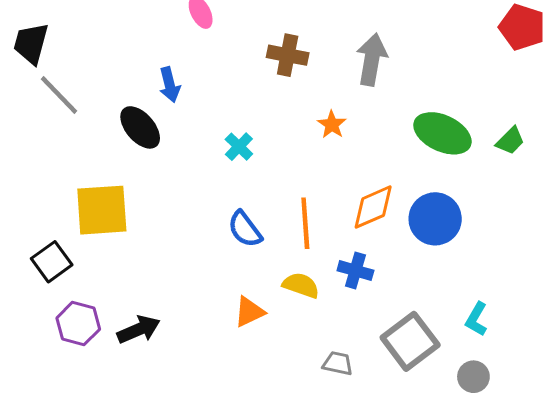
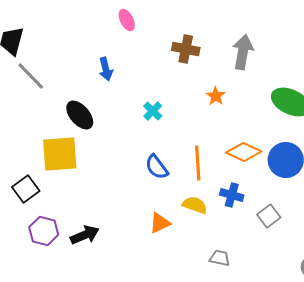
black ellipse: (140, 127) -> (80, 115), moved
orange diamond: (373, 207) -> (244, 152), turned 48
gray square: (410, 341) -> (269, 216), moved, size x0.6

